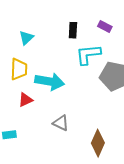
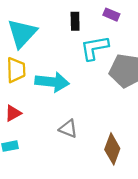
cyan triangle: (26, 38) -> (22, 33), size x1.8
red triangle: (26, 100) -> (13, 113), moved

